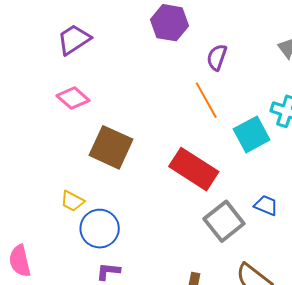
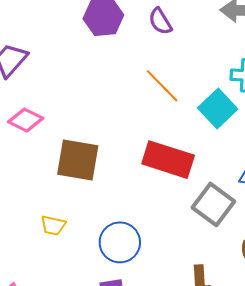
purple semicircle: (217, 57) -> (160, 21), moved, turned -36
blue circle: (100, 229) -> (120, 242), moved

